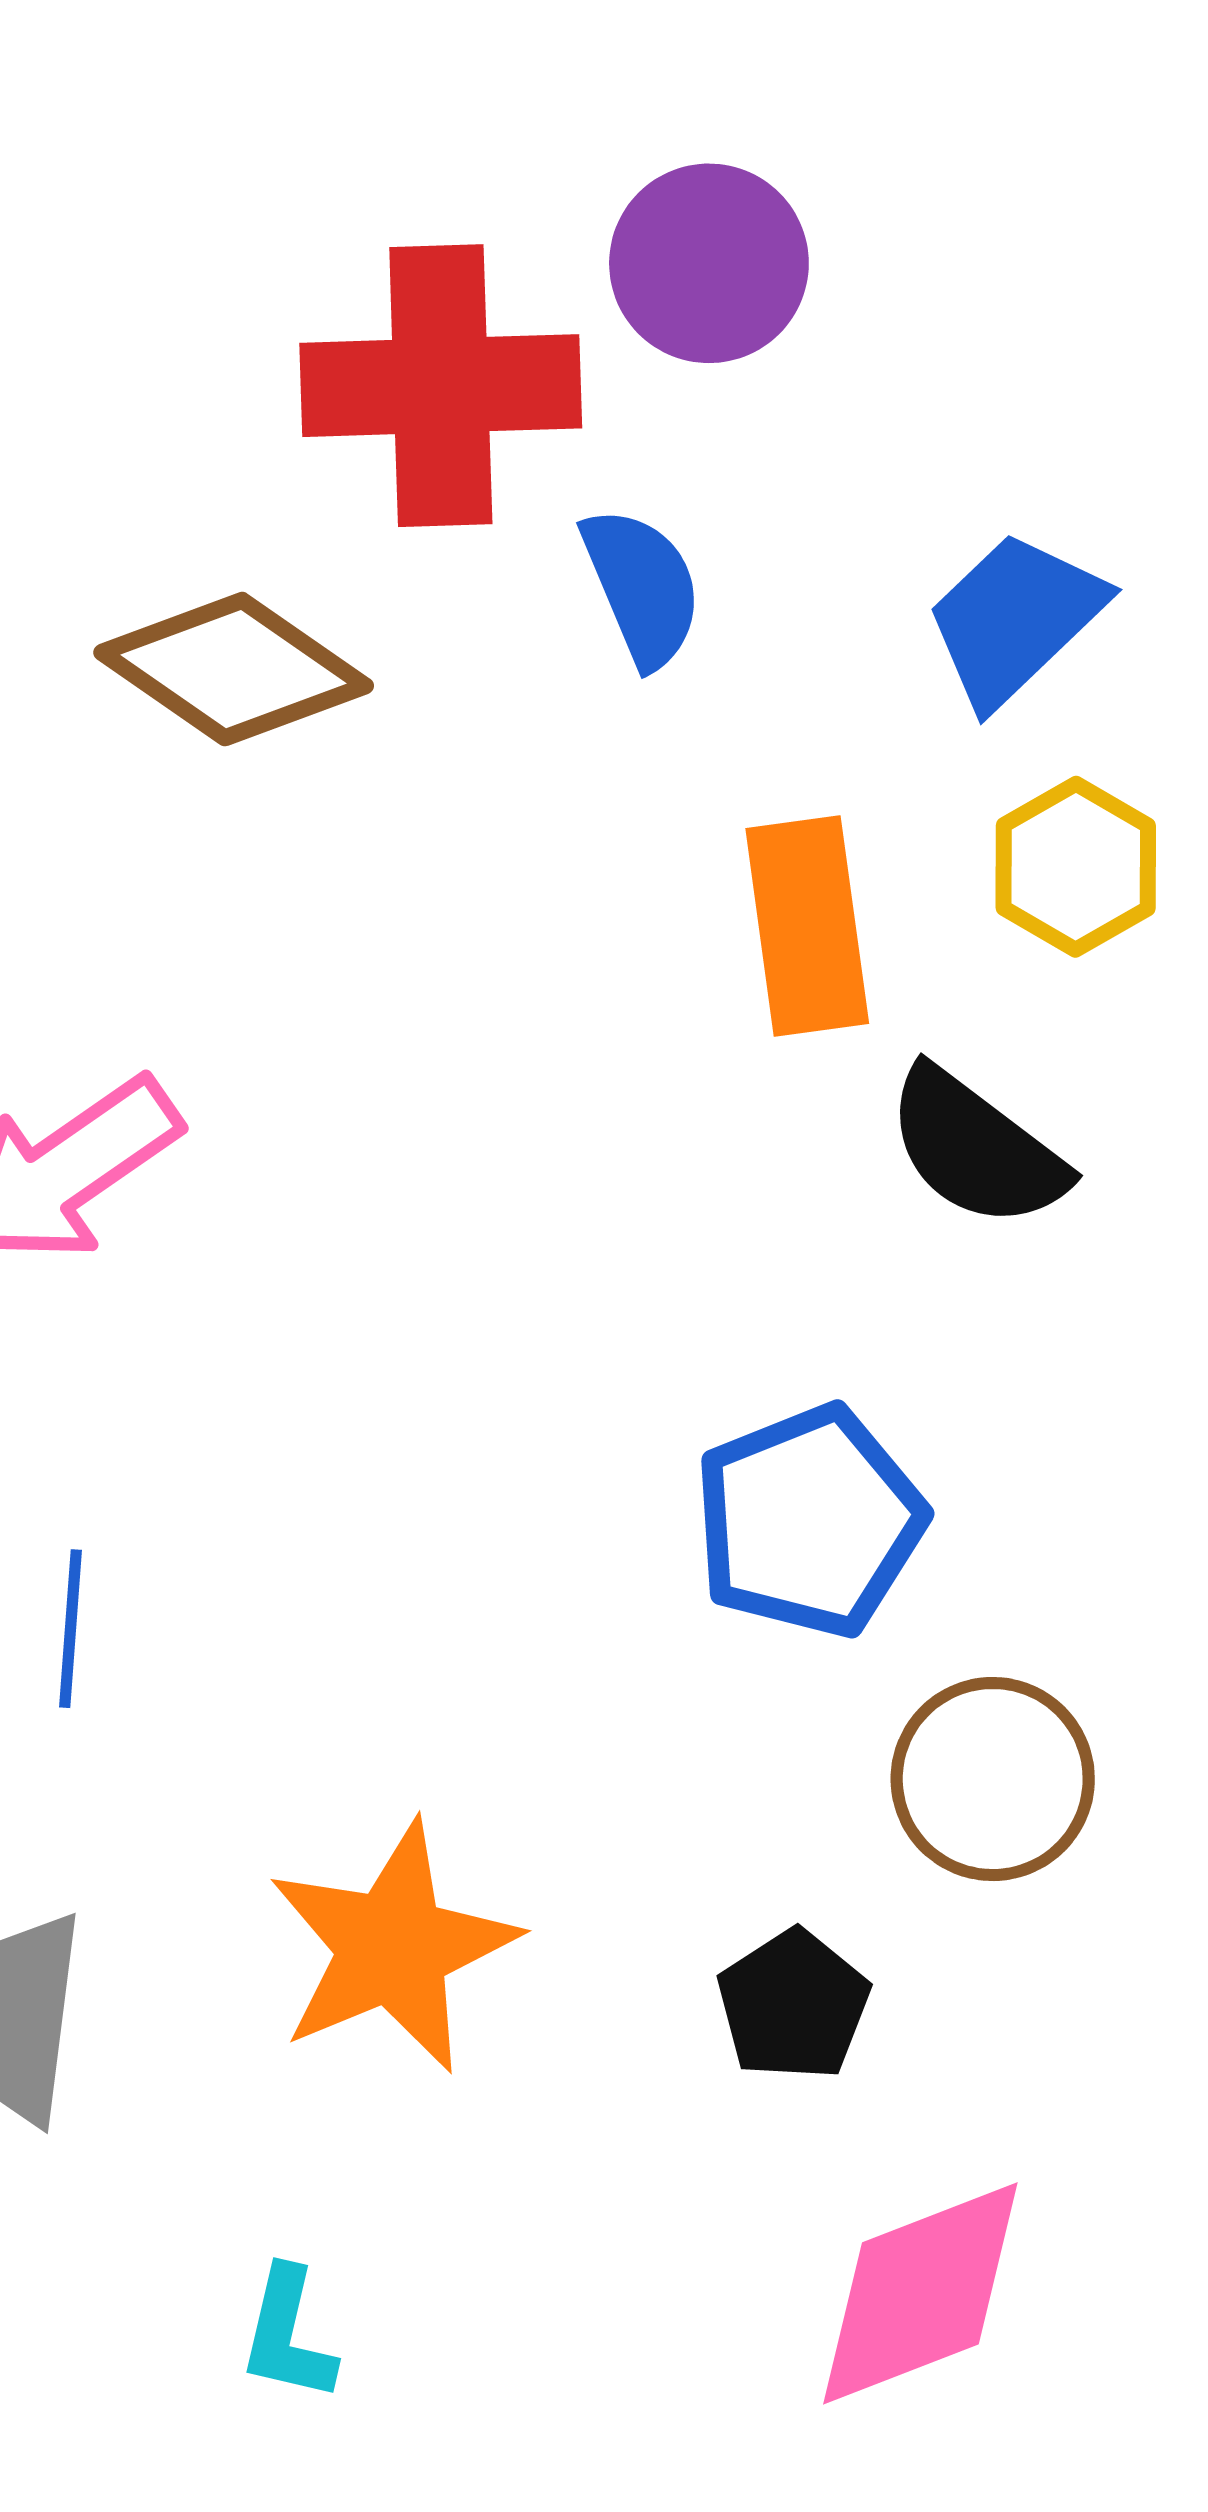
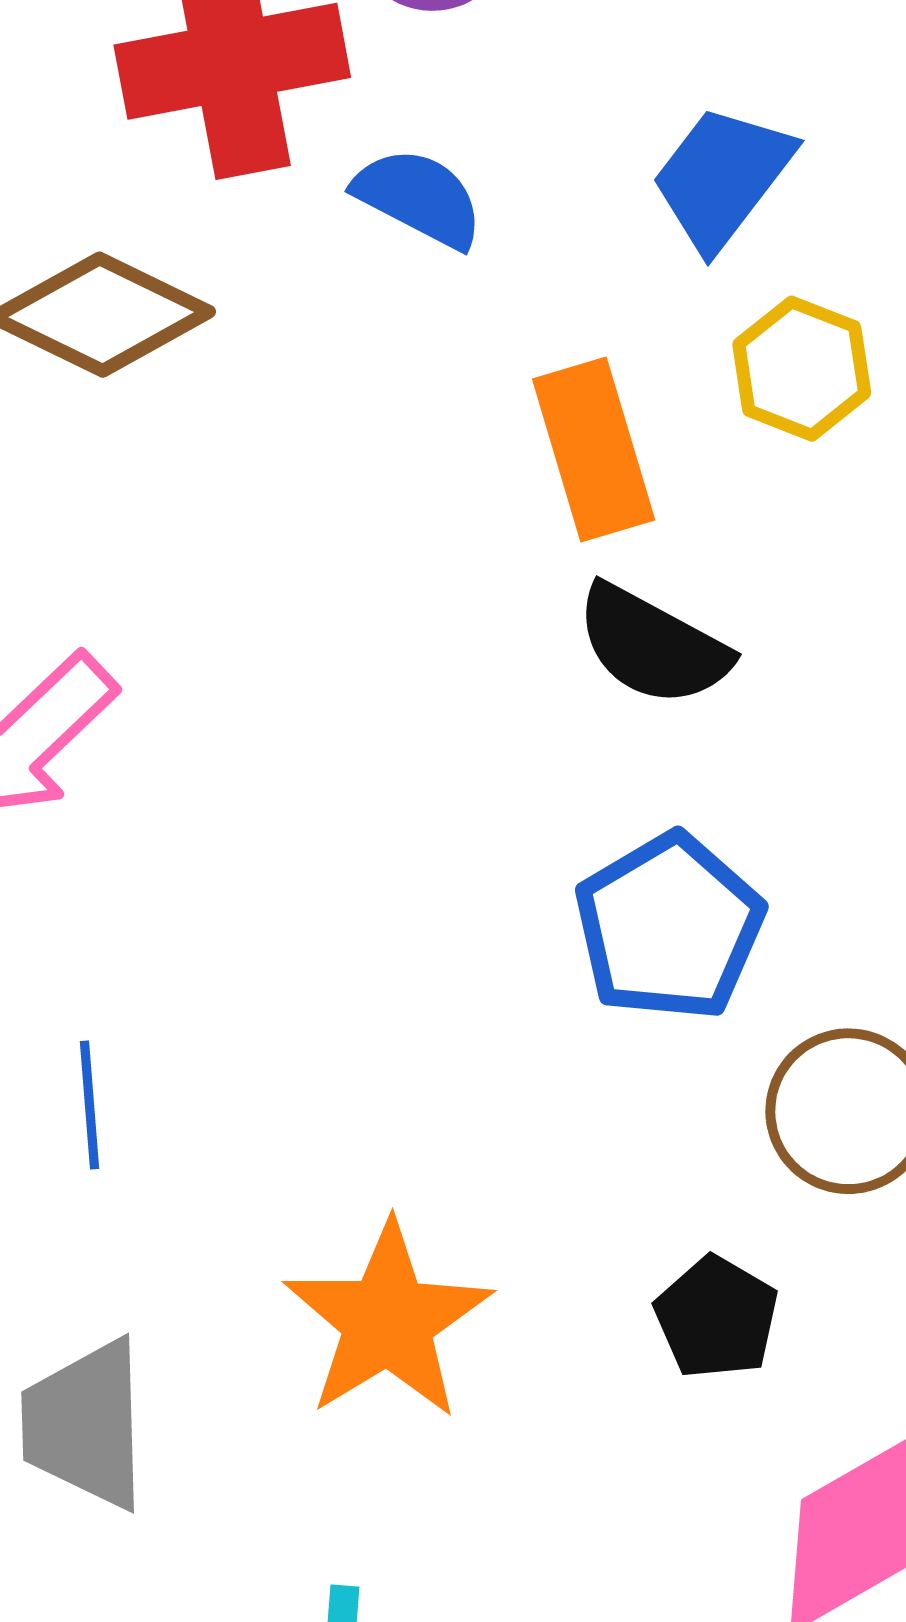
blue semicircle: (642, 587) -> (419, 198), turned -31
black semicircle: (976, 1148) -> (652, 645), moved

